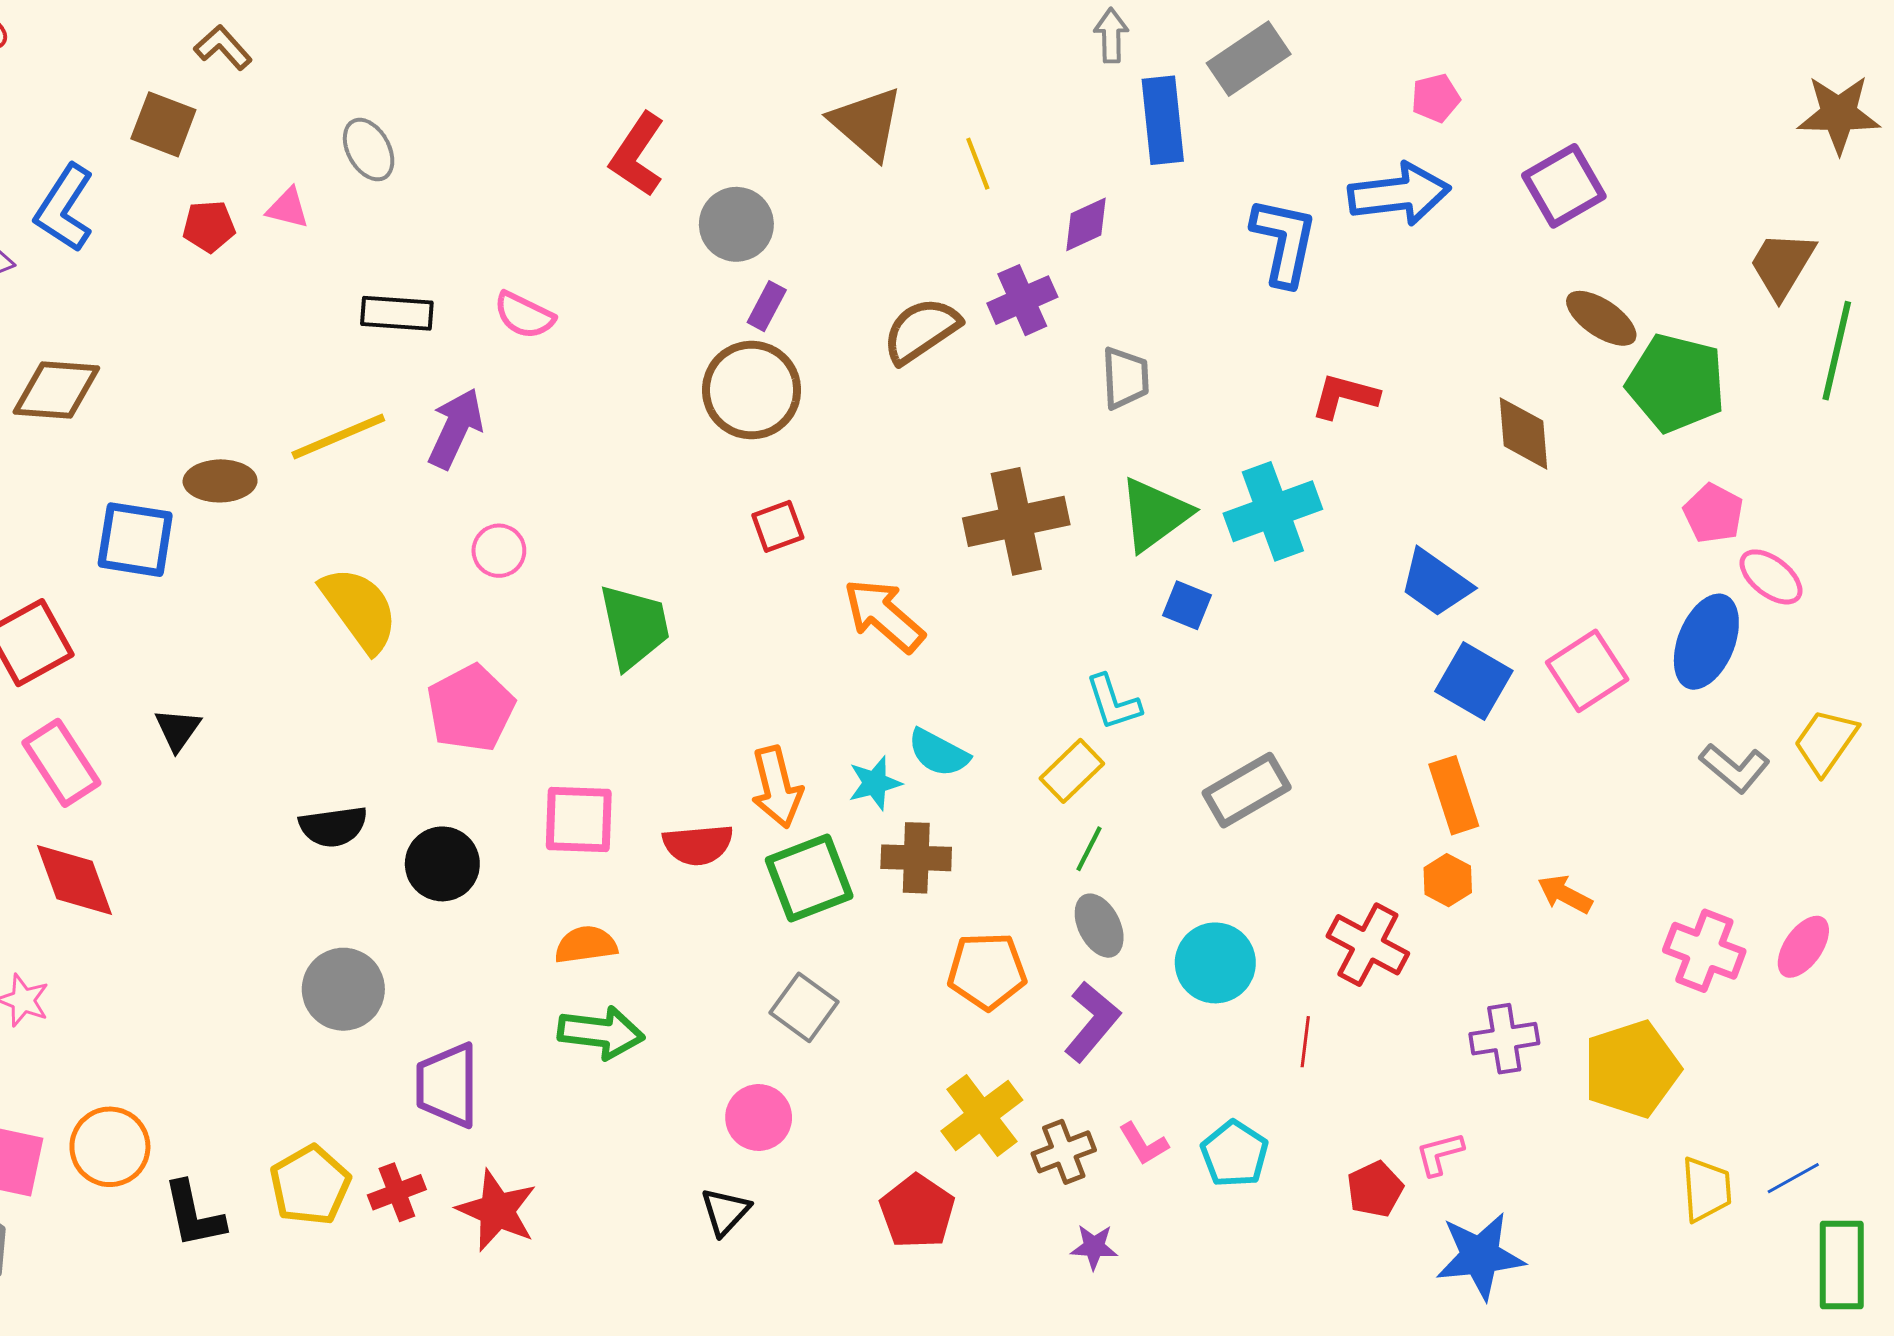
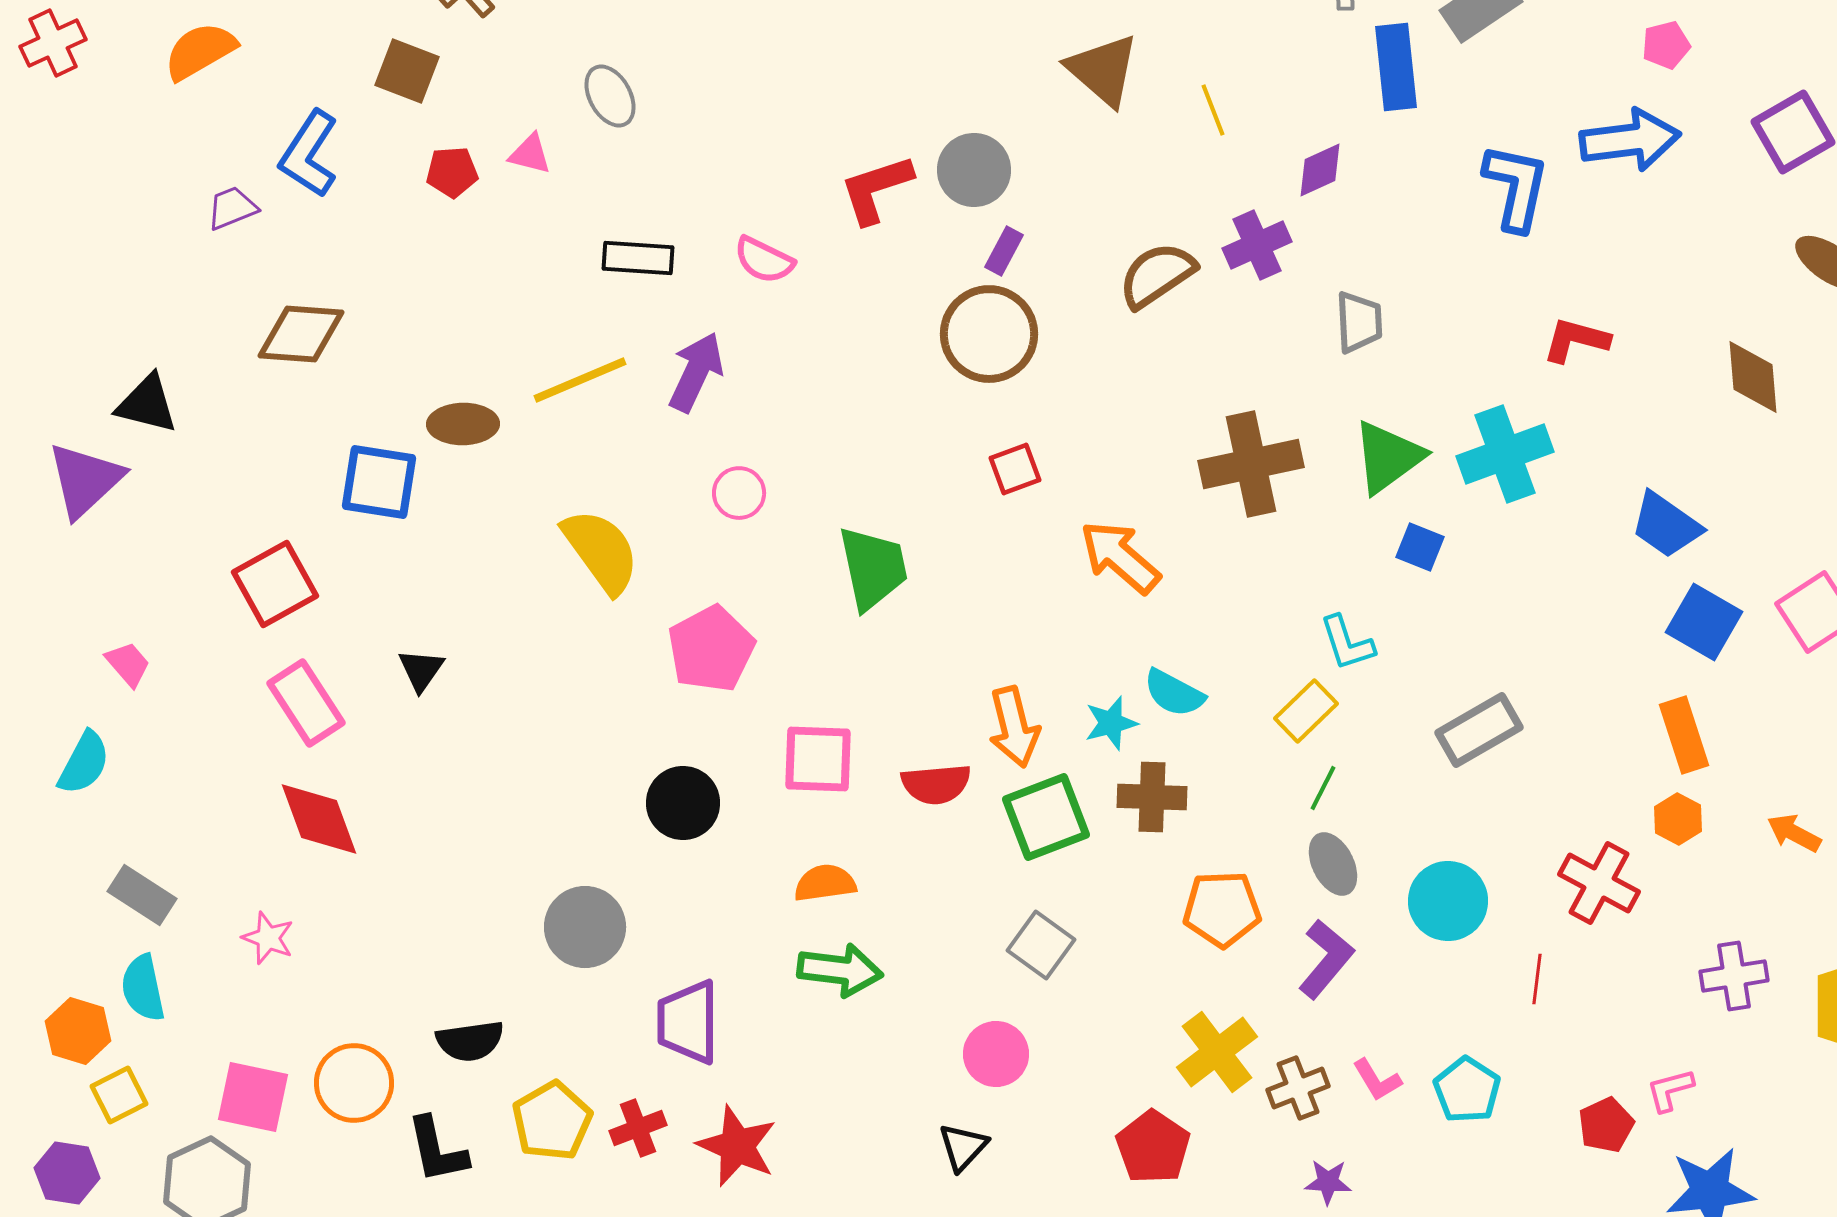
red L-shape: (637, 155) -> (876, 189), moved, turned 38
black semicircle: (333, 827) -> (470, 1041), moved

